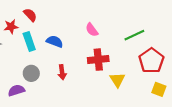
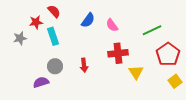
blue semicircle: (55, 41) -> (88, 20), moved, turned 105
yellow square: (159, 89) -> (175, 81), turned 32

